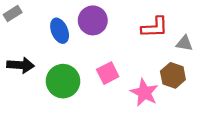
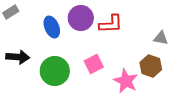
red L-shape: (155, 27) -> (111, 24), moved

